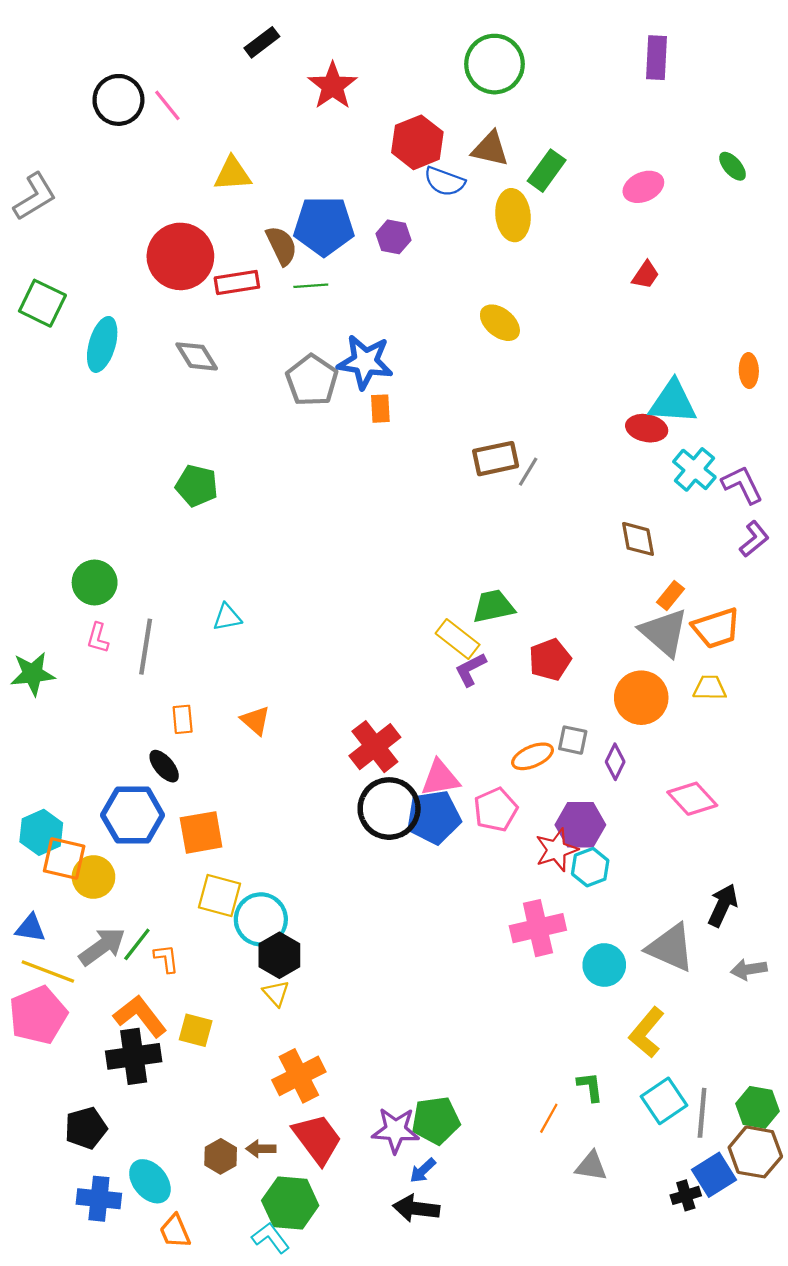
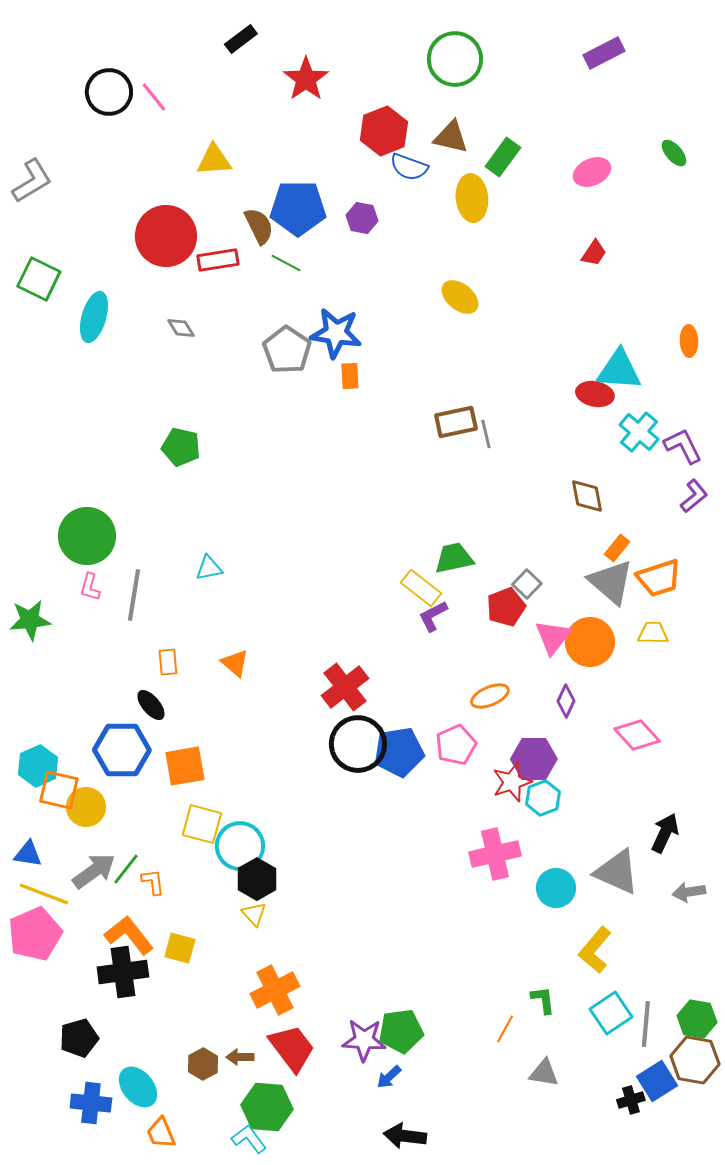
purple rectangle: (656, 58) -> (604, 53), turned 60
green line: (311, 286) -> (286, 263), turned 32
gray diamond: (197, 356) -> (181, 328), size x0.7
gray line: (528, 472) -> (486, 434), turned -44
green circle: (95, 582) -> (87, 536), size x1.4
gray square: (573, 740) -> (527, 584), moved, turned 32
pink triangle: (440, 778) -> (553, 637), moved, turned -42
black arrow: (416, 1208) -> (405, 1136), moved

